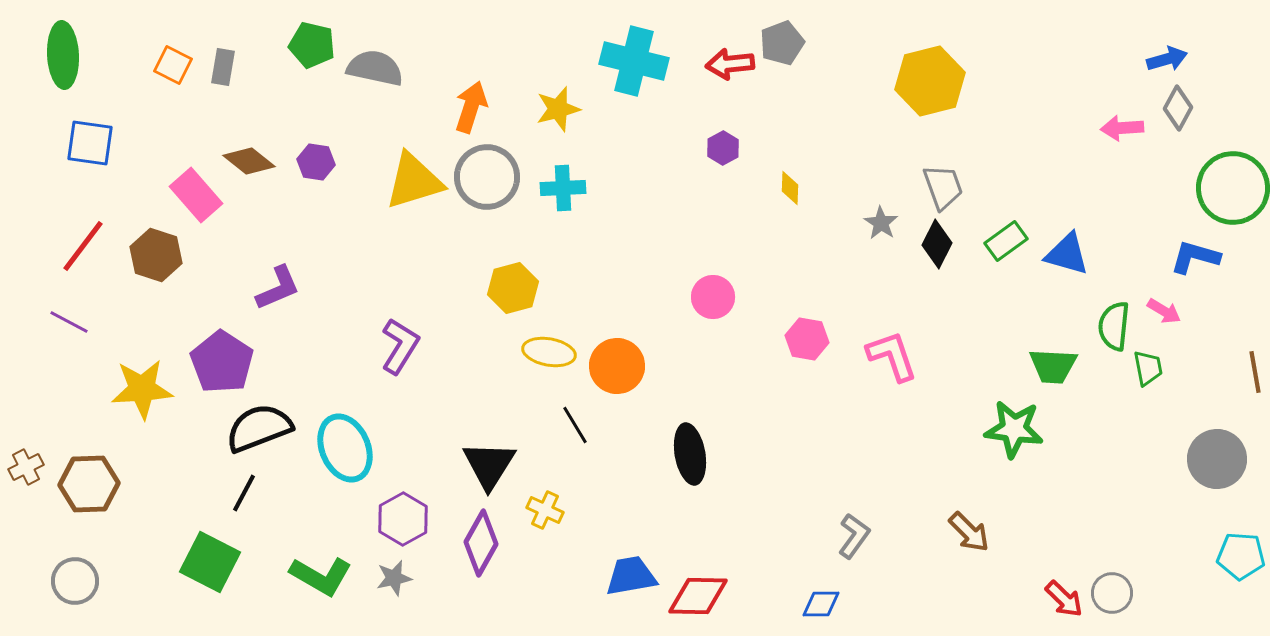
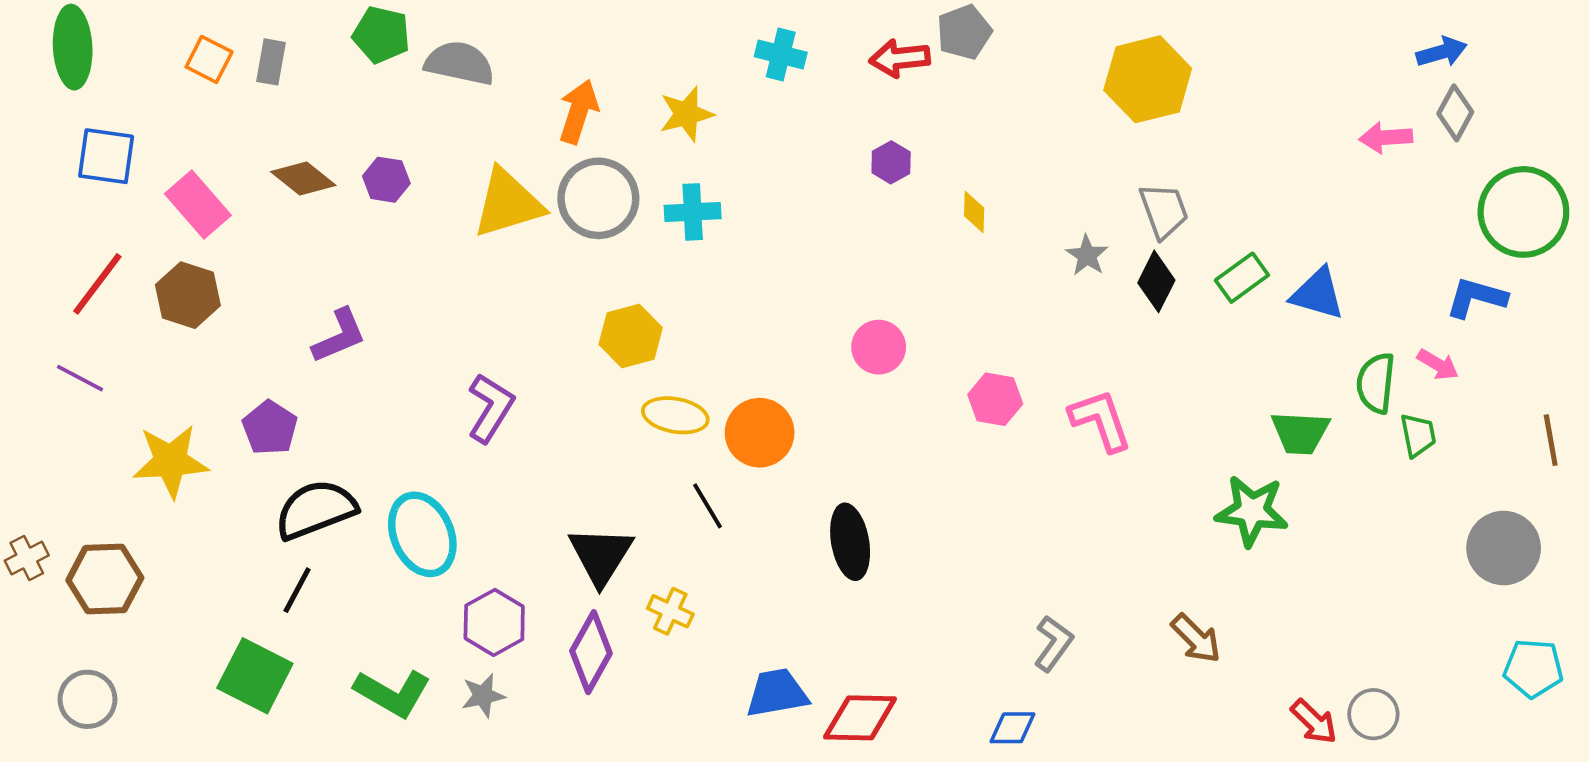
cyan cross: (634, 61) -> (781, 54), size x0.6
pink rectangle: (196, 195) -> (198, 205), moved
purple pentagon: (222, 362) -> (270, 428), size x0.7

